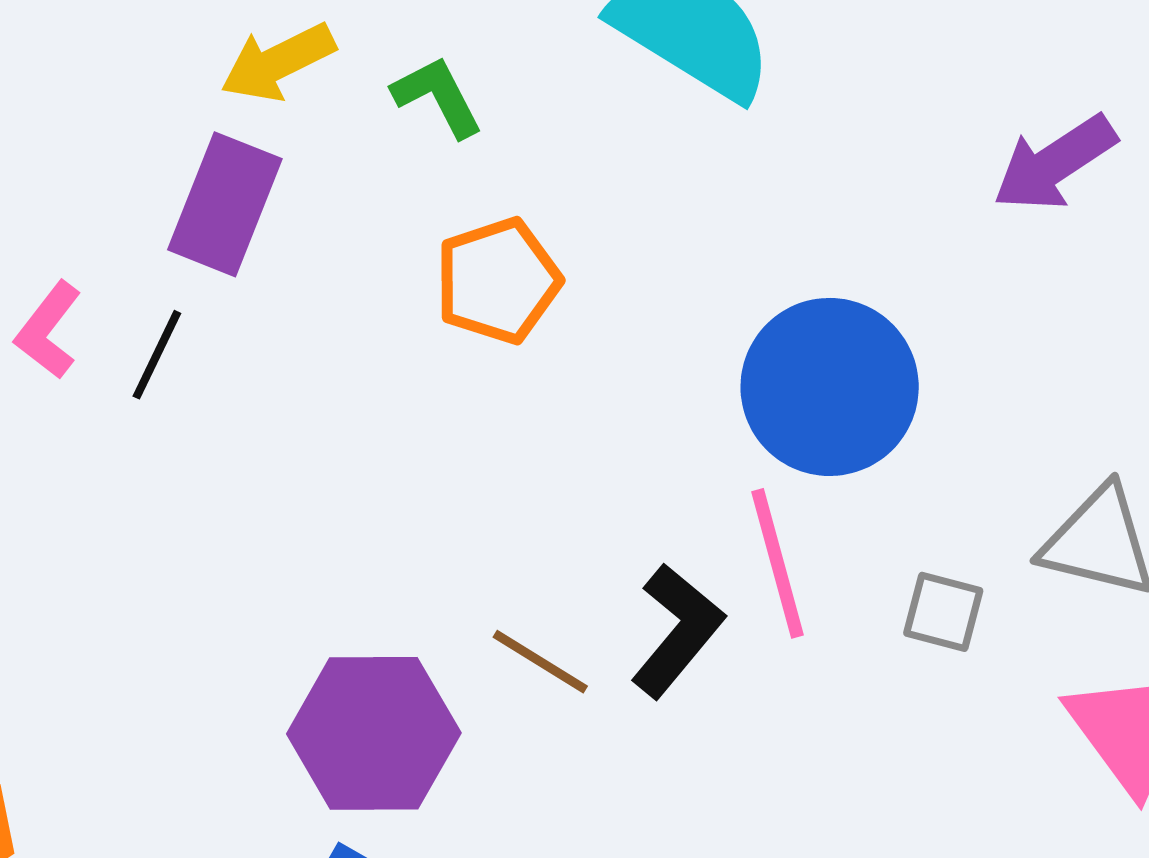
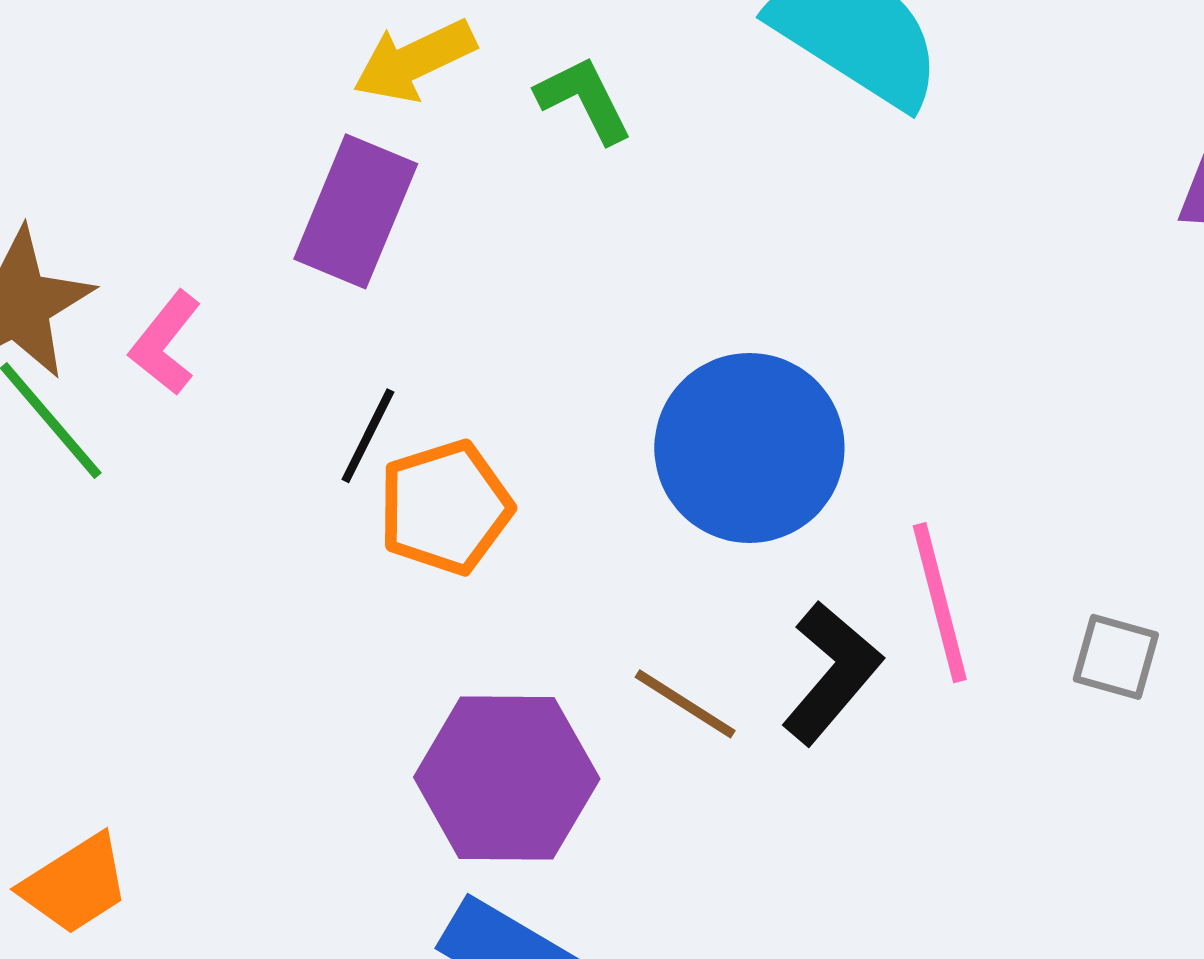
orange pentagon: (498, 281) -> (445, 507), moved
black line: (157, 355) -> (368, 436), moved
blue circle: (830, 387) -> (749, 448), moved

